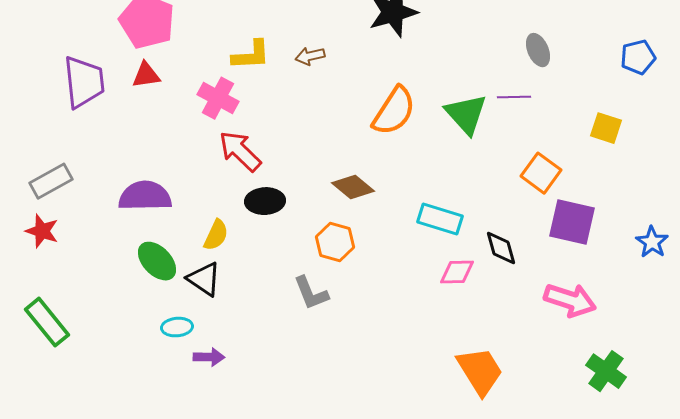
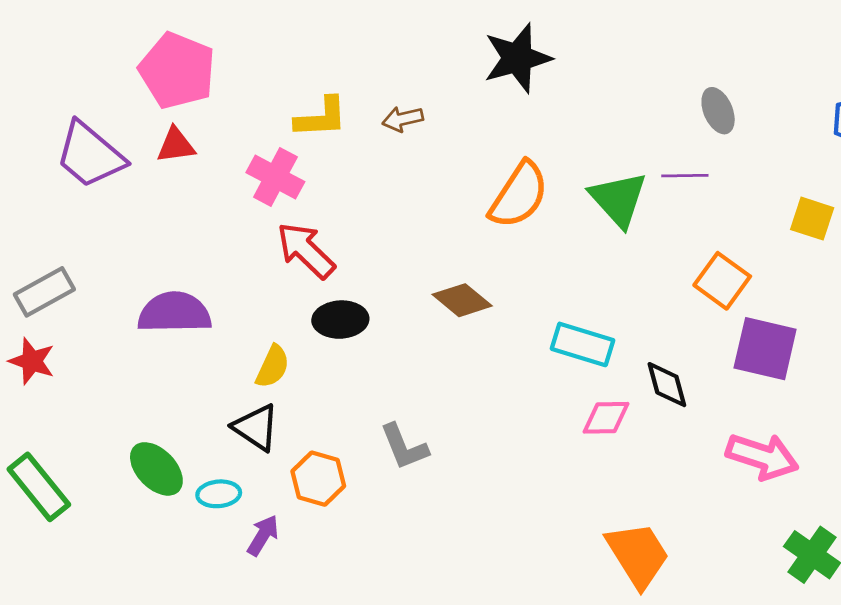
purple trapezoid: (84, 82) -> (90, 155), turned 136
orange hexagon: (335, 242) -> (318, 479), moved
green ellipse: (157, 261) -> (156, 469), moved
purple arrow: (209, 357) -> (263, 535), turned -60

